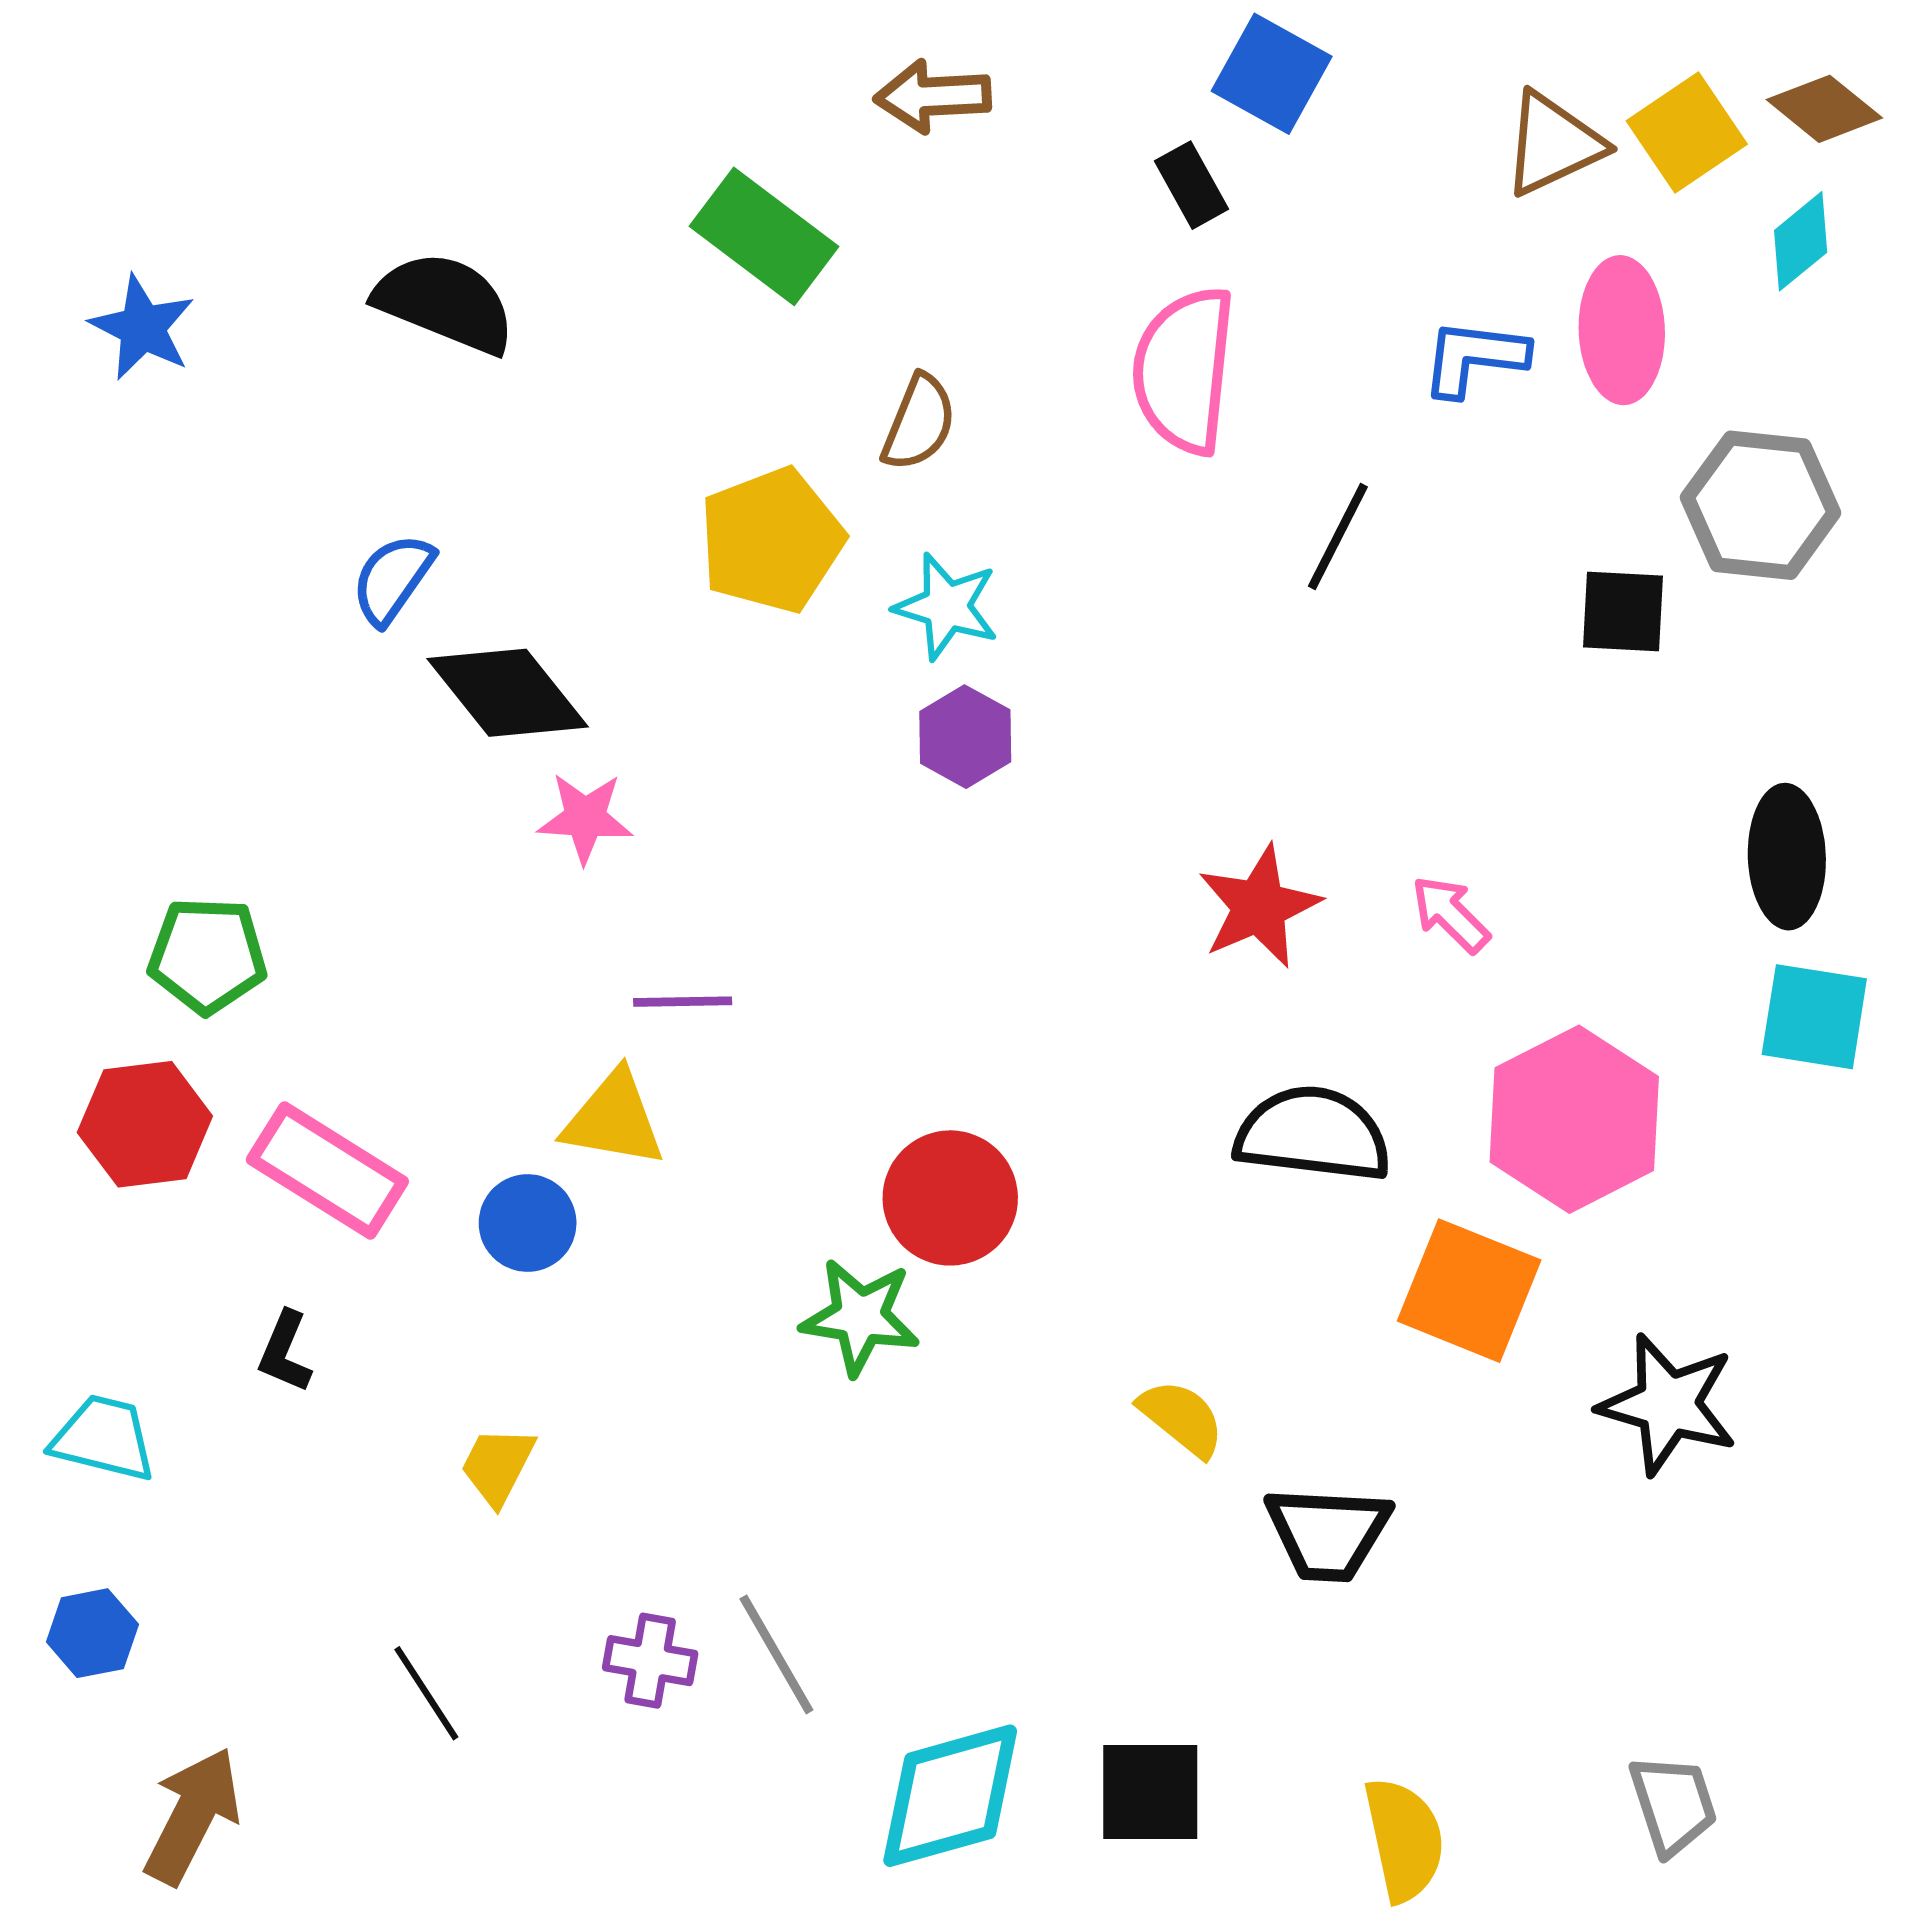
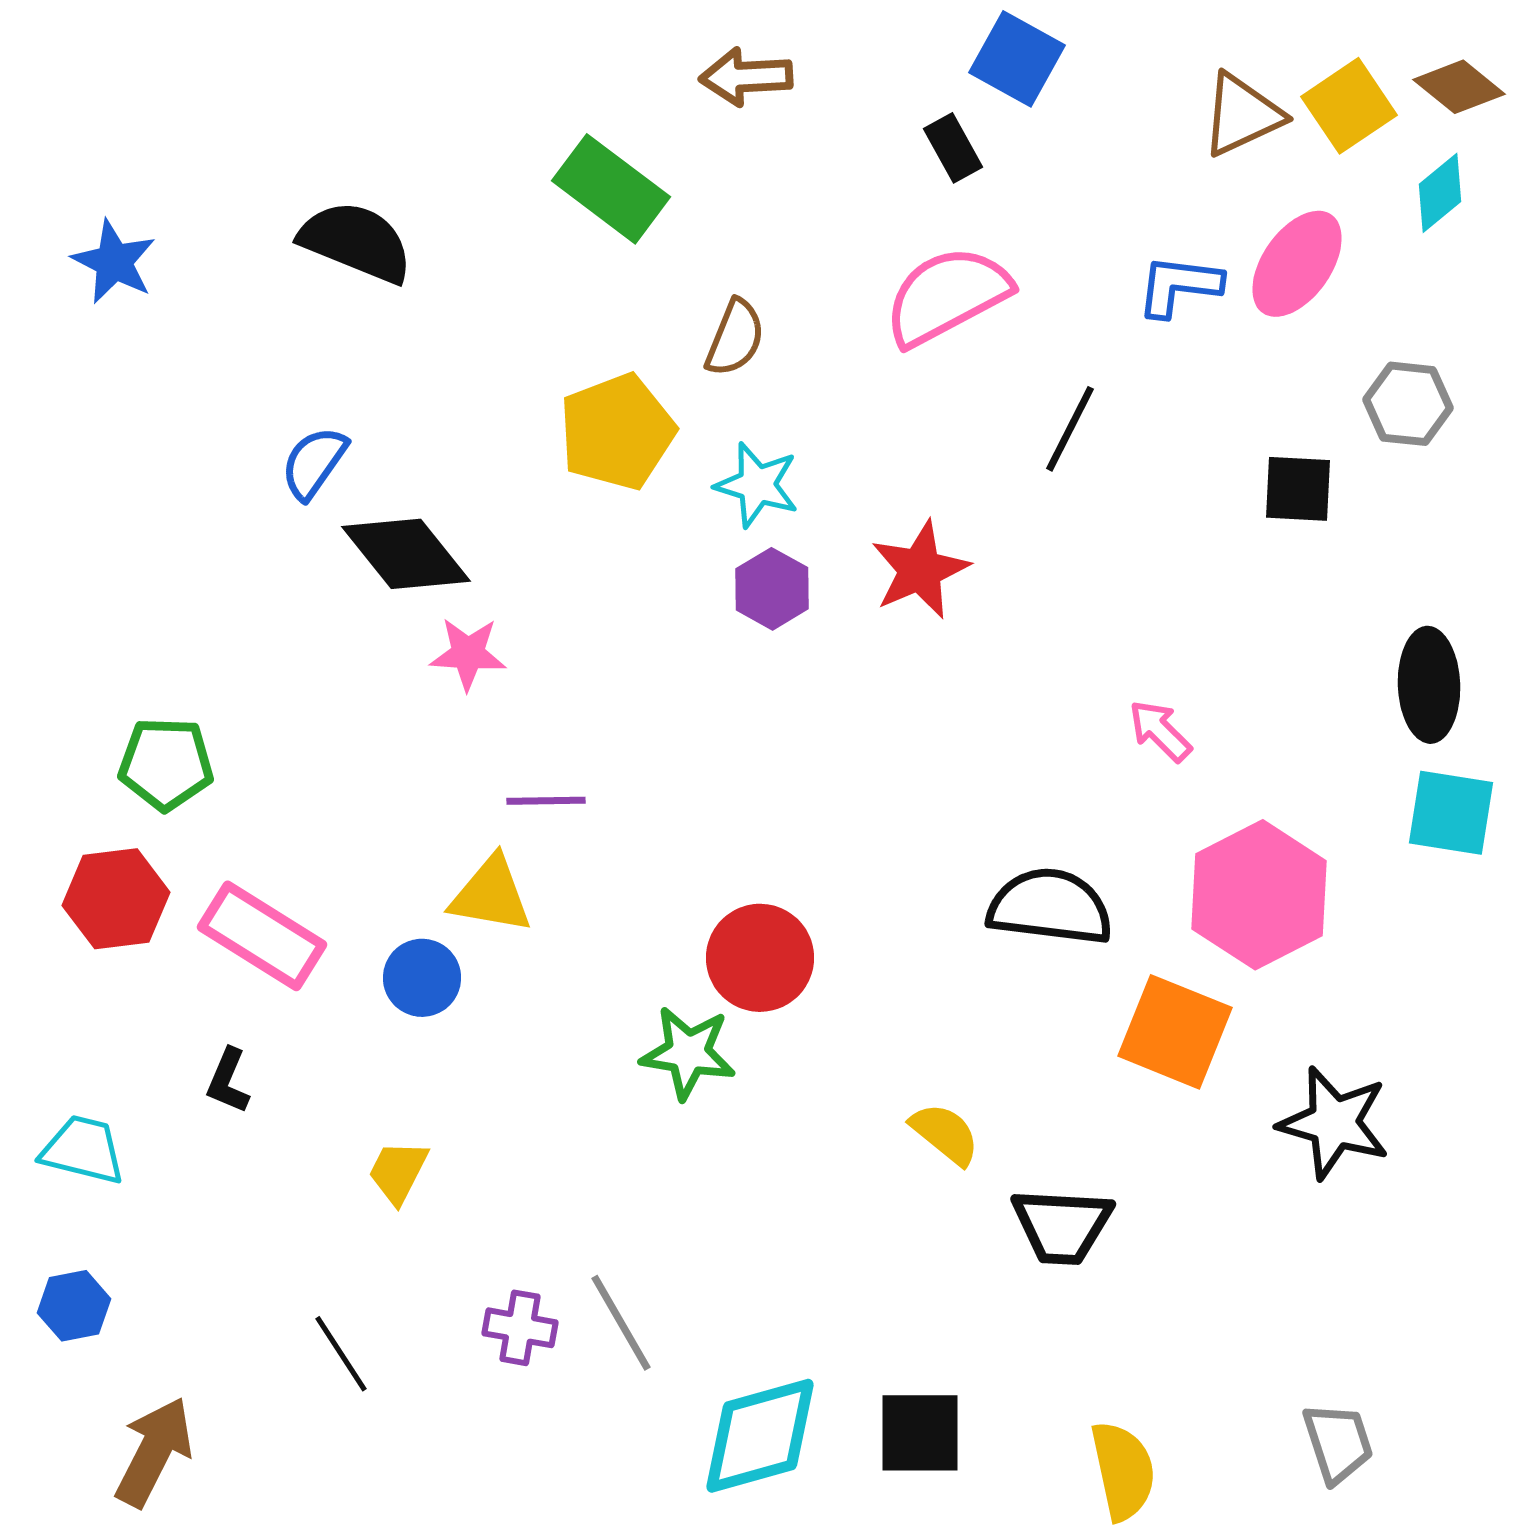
pink ellipse: (1622, 330) -> (1297, 264), turned 37
pink semicircle: (1184, 370) -> (947, 296), turned 56
gray hexagon: (1761, 505) -> (1408, 404), size x0.7
red star: (1259, 907) -> (920, 570), moved

